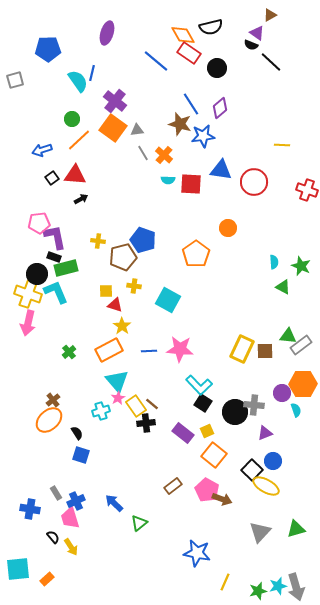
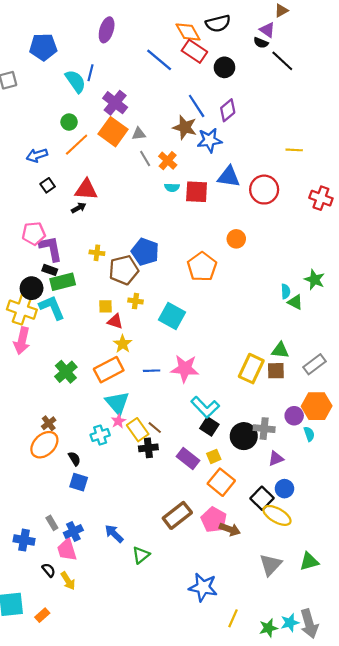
red triangle: (75, 175) -> (86, 190), moved
cyan semicircle: (274, 262) -> (286, 291), moved
green triangle: (288, 336) -> (280, 350), moved
green cross: (69, 352) -> (66, 372), size x1.5
brown rectangle: (173, 486) -> (177, 515), size x1.5

